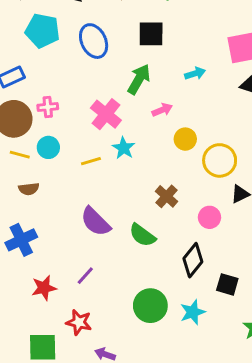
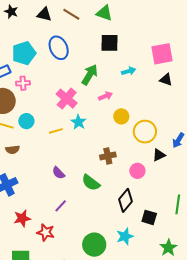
cyan pentagon: (42, 31) -> (24, 53), moved, turned -30
black square: (151, 34) -> (109, 43), moved
pink cross: (48, 107) -> (23, 83), moved
brown cross: (166, 196) -> (108, 156), turned 35
purple semicircle: (95, 222) -> (58, 173), size x0.6
purple line: (85, 276) -> (61, 206), moved
green circle: (150, 306) -> (94, 245), moved
red star: (79, 322) -> (46, 232), moved

